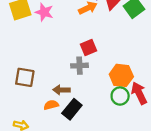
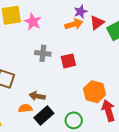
gray cross: (79, 66) -> (43, 53), moved
green circle: (120, 96) -> (74, 120), moved

